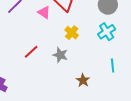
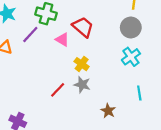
yellow cross: (72, 33) -> (82, 64), moved
red line: (31, 52) -> (58, 90), moved

